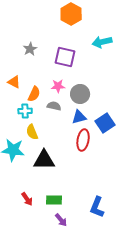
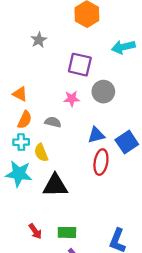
gray star: (30, 49) -> (39, 40), moved
orange semicircle: (34, 94) -> (25, 120), moved
gray circle: (80, 94) -> (103, 92), moved
gray semicircle: (54, 106) -> (53, 122), moved
cyan cross: (25, 111) -> (21, 142), moved

